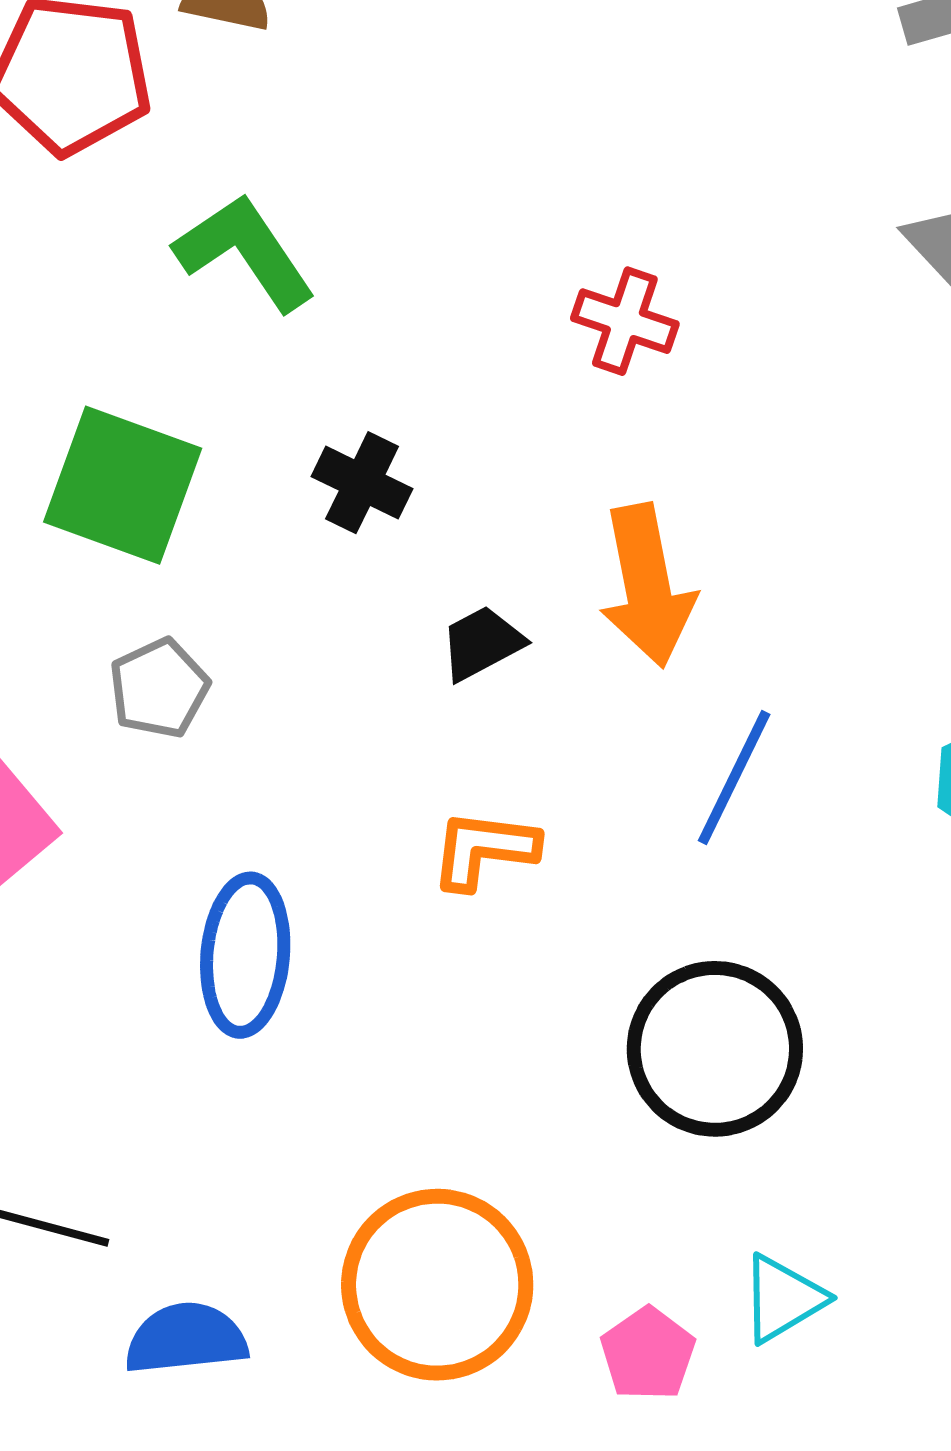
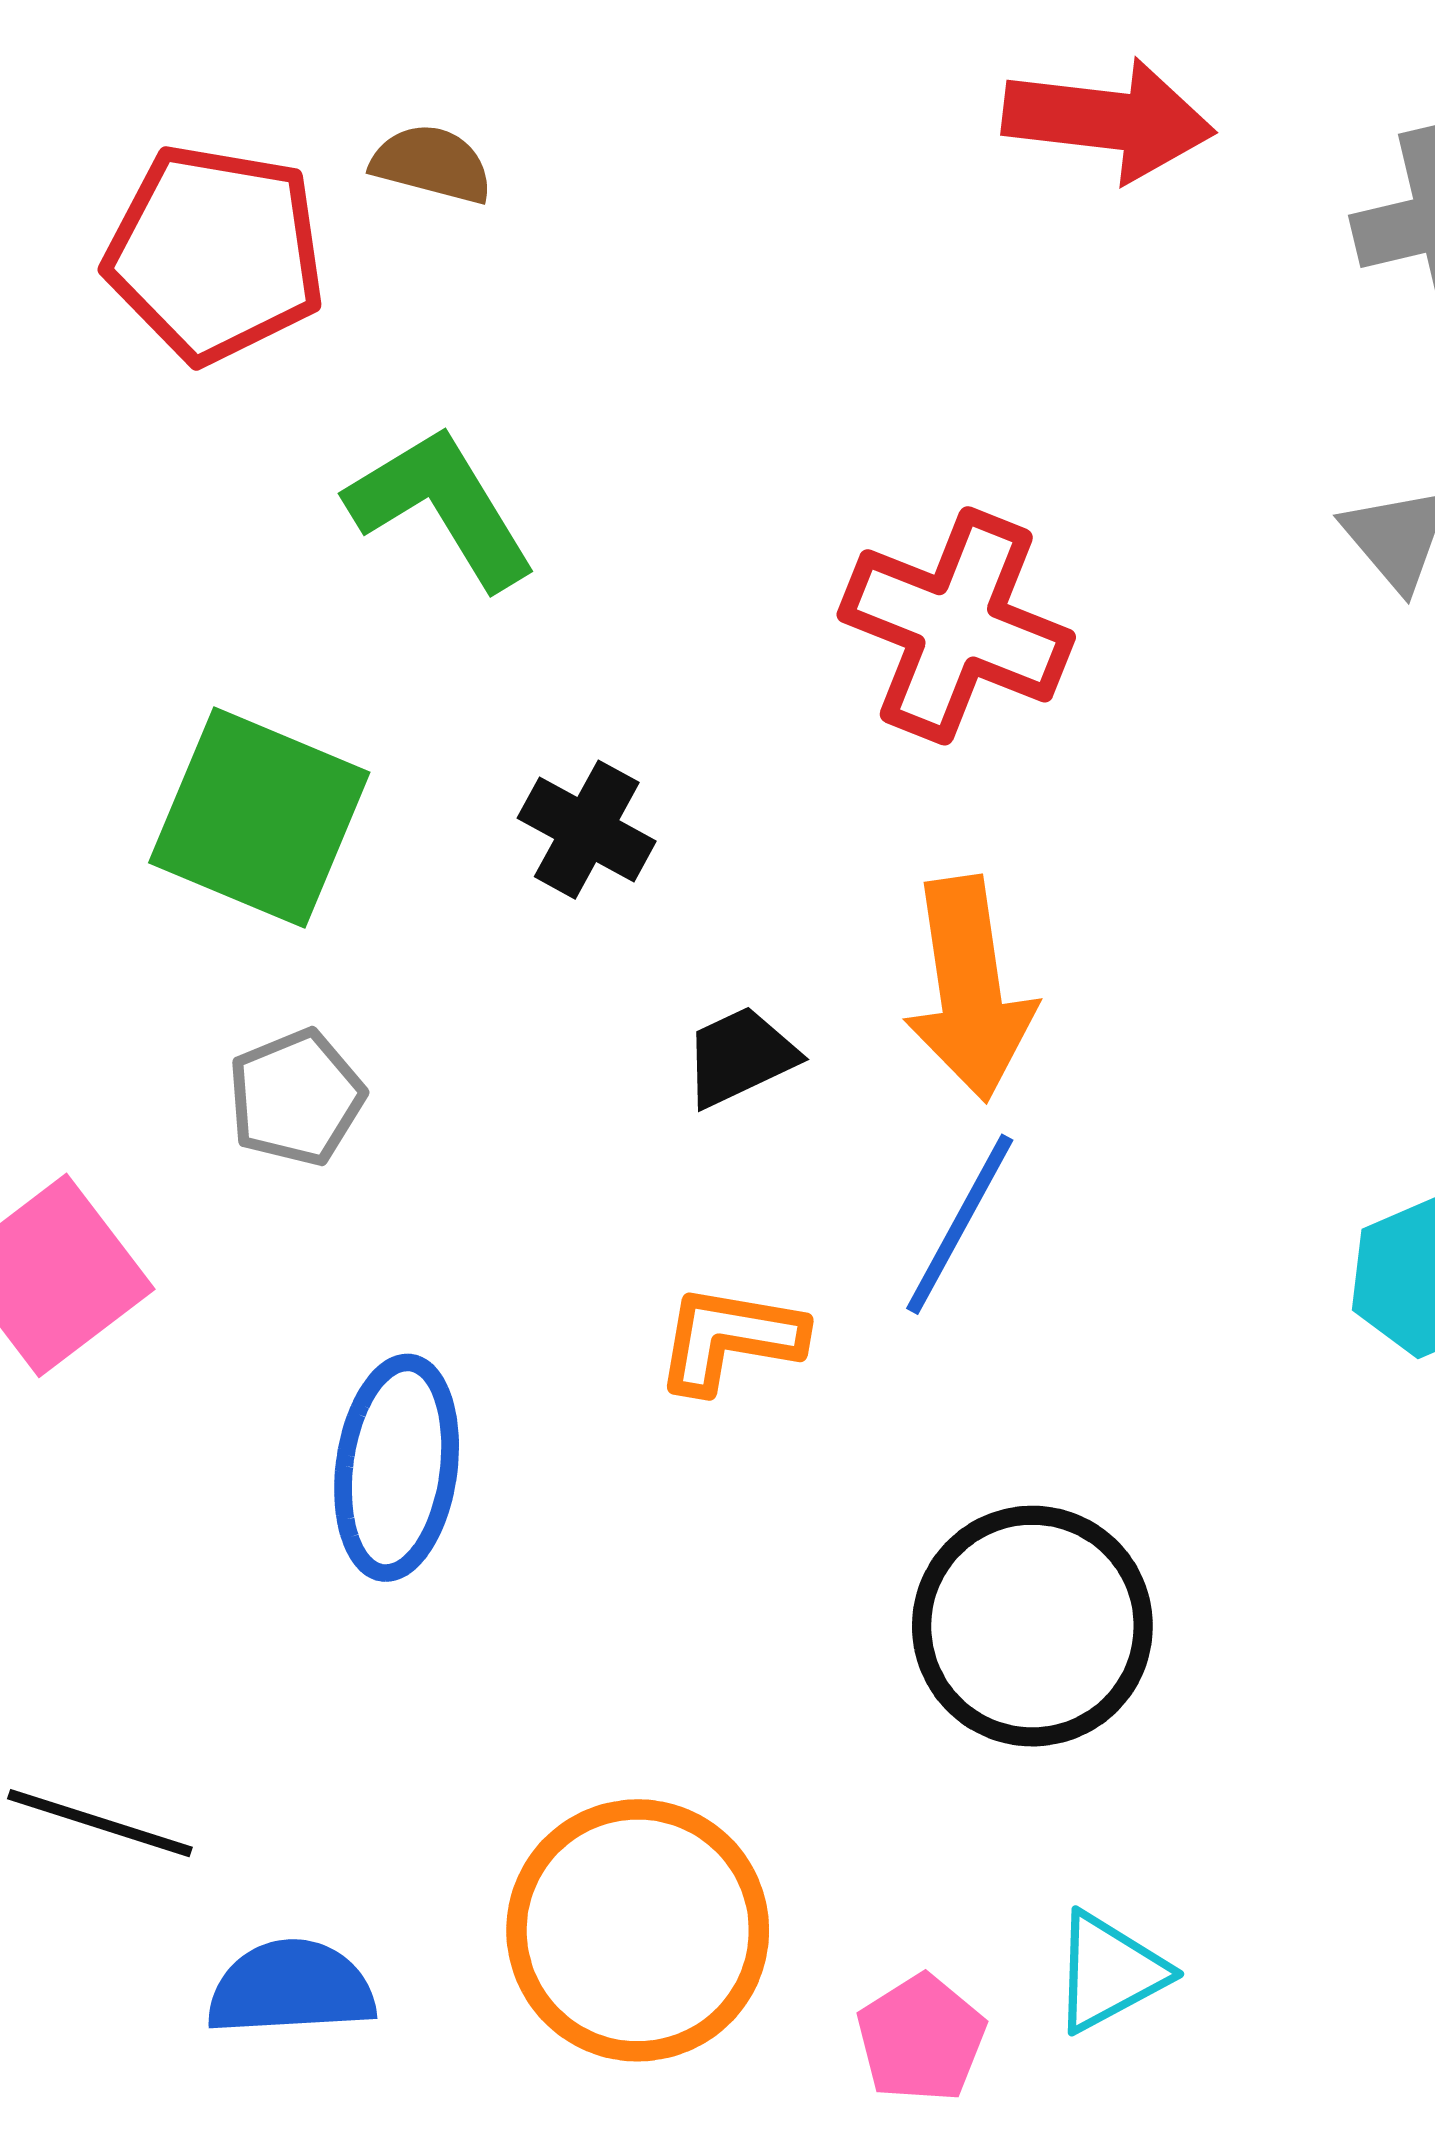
red cross: (625, 321) -> (956, 626), size x1.6
blue line: (734, 777) -> (960, 1224), moved

